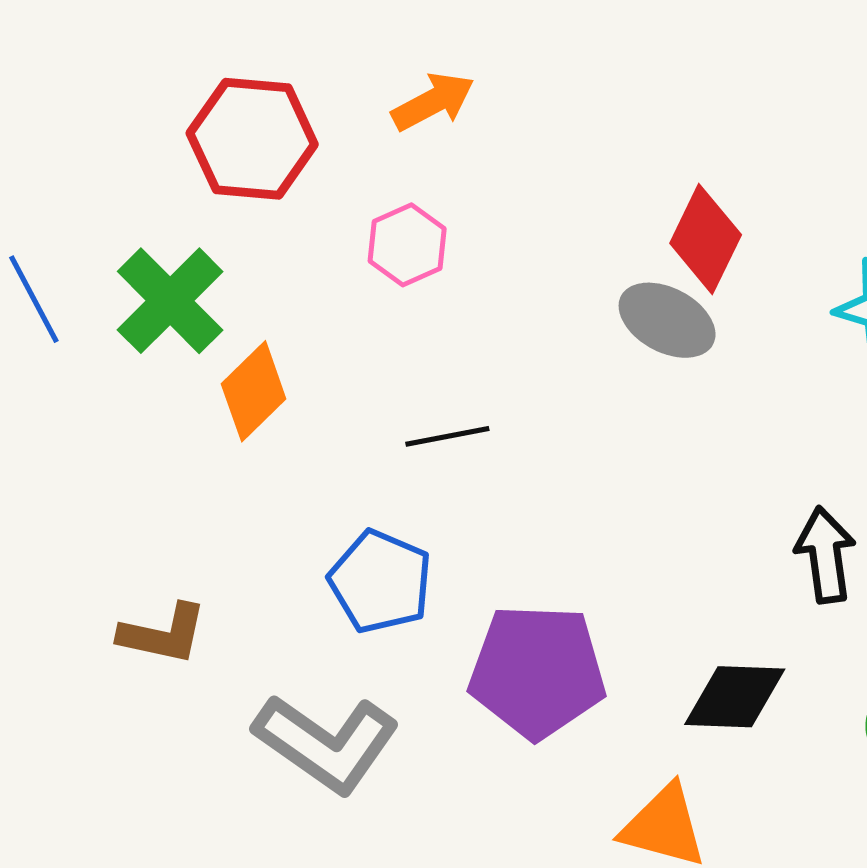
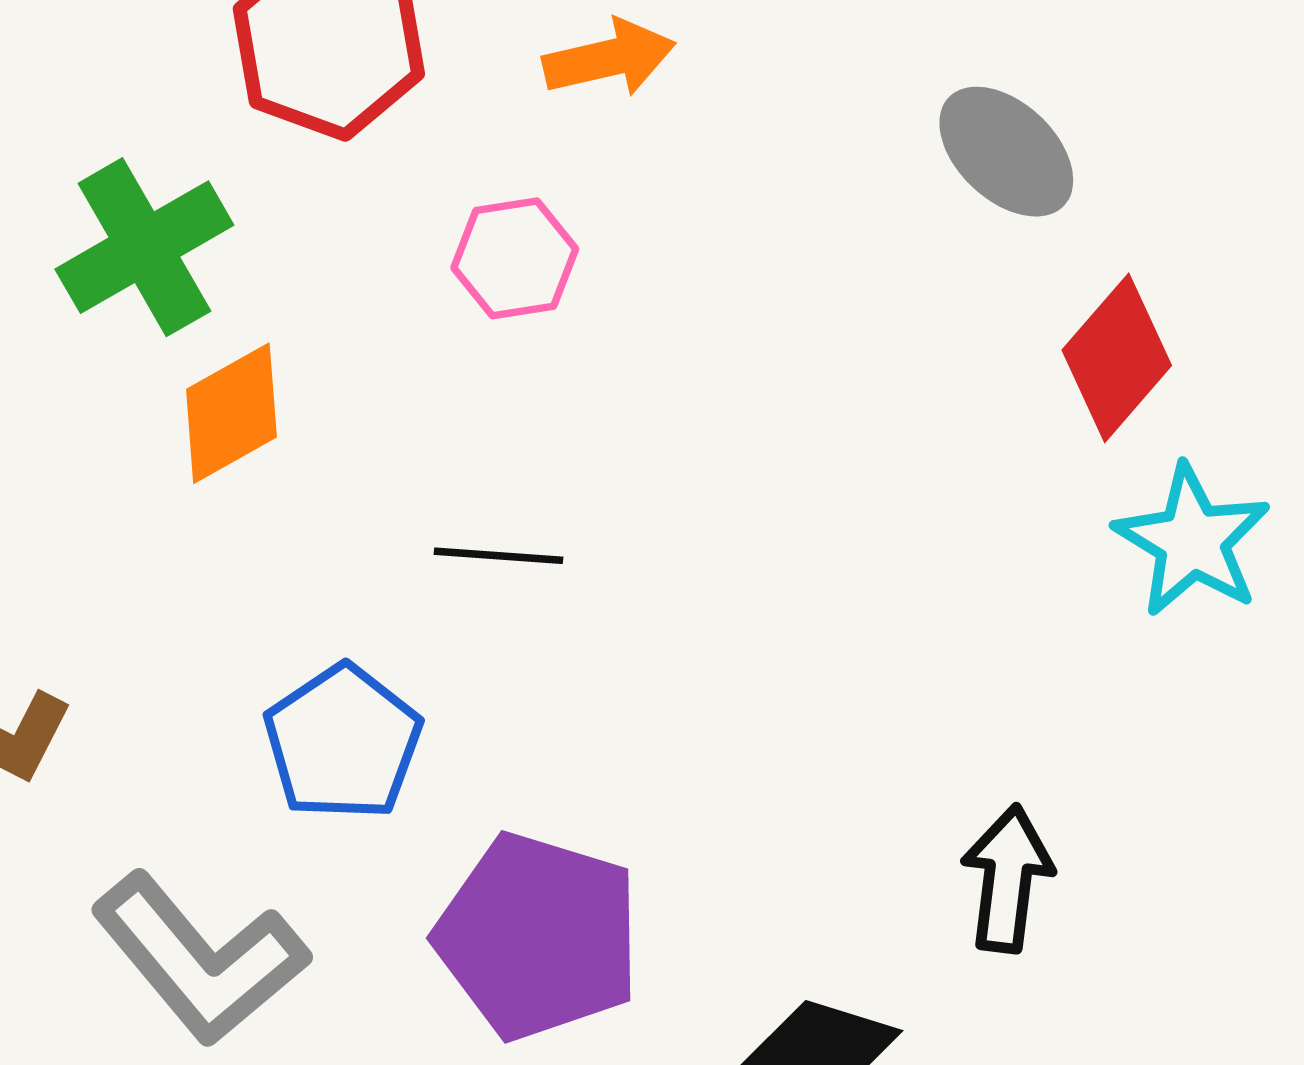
red diamond: (706, 239) -> (1117, 358), moved
gray ellipse: (667, 320) -> (1006, 152), moved

